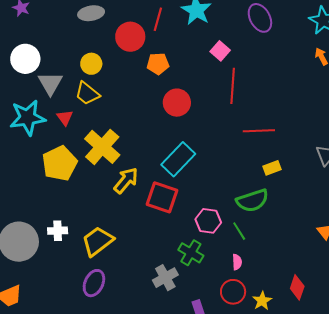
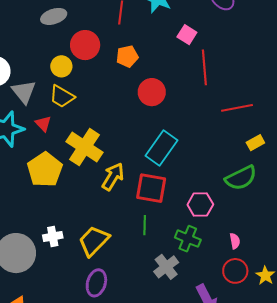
red circle: (130, 37) -> (85, 45), moved
green line: (239, 231) -> (145, 225), moved, turned 42

